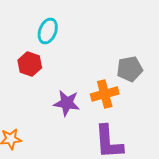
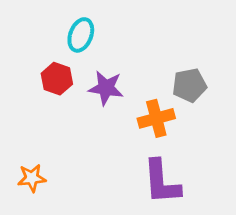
purple star: (67, 103) -> (106, 88), moved

